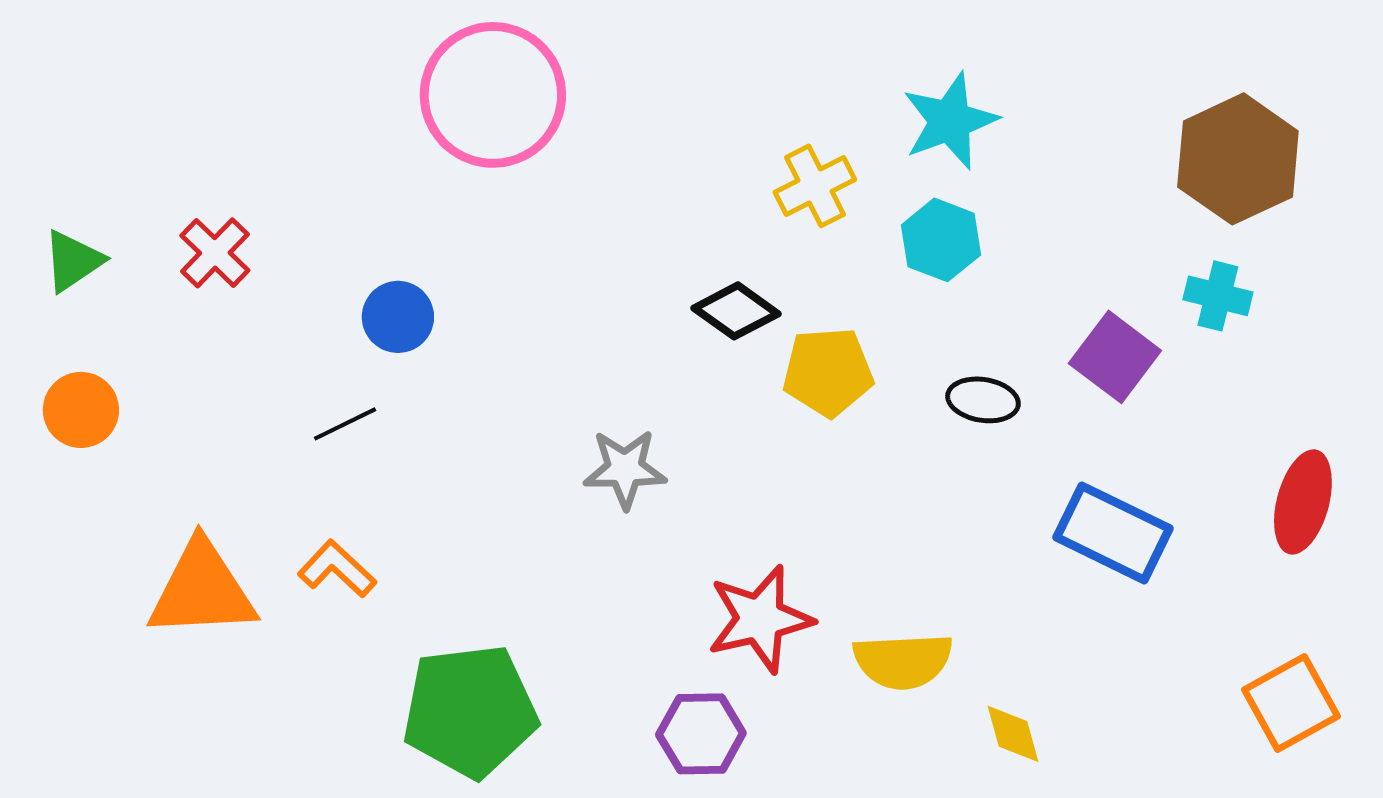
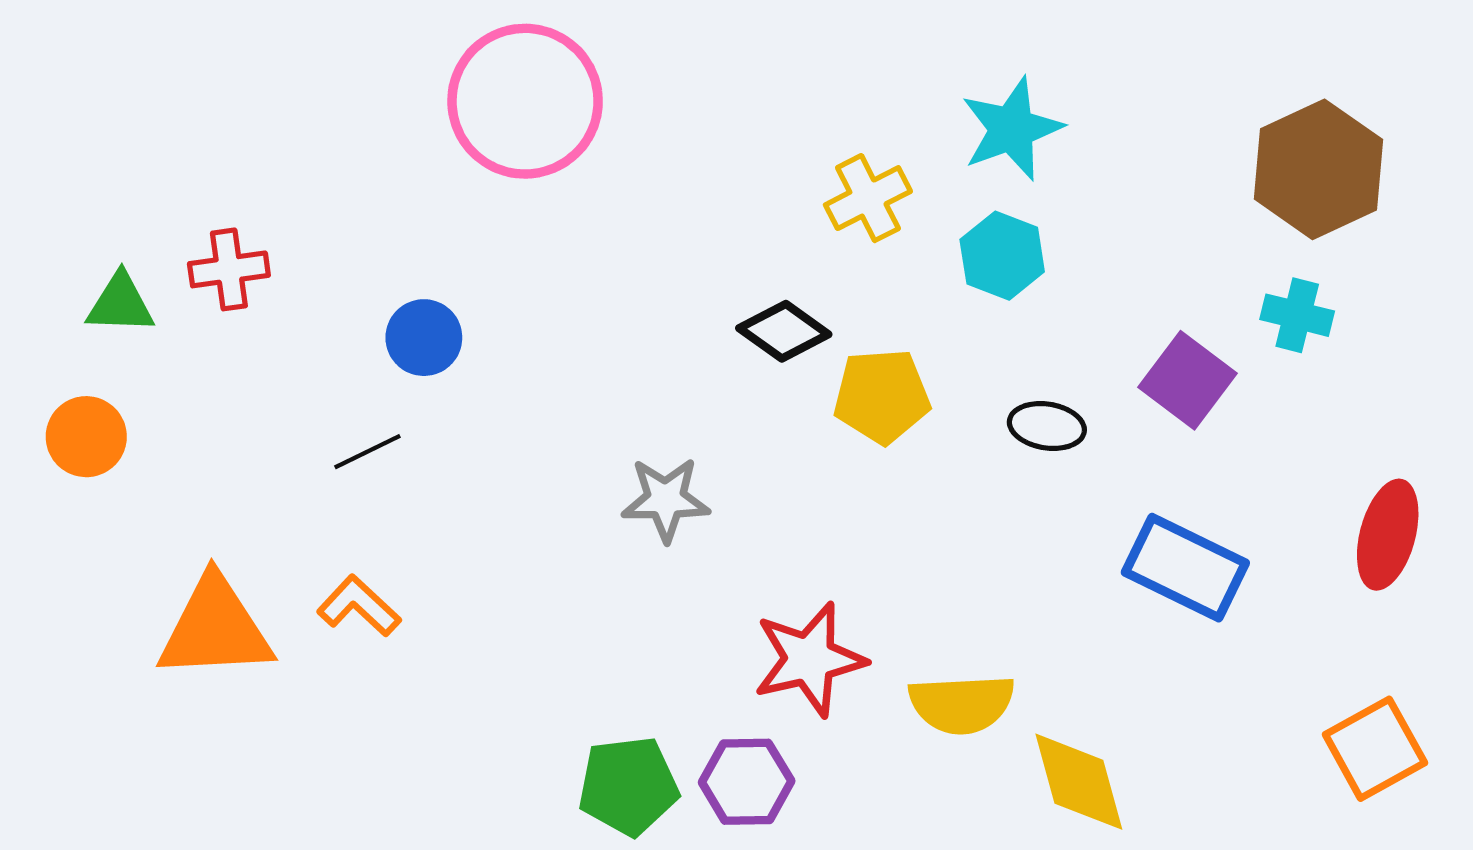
red cross: (215, 253) -> (229, 269), turned 38
green triangle: (73, 261) -> (120, 304), moved, turned 36
green pentagon: (470, 711) -> (628, 786), moved, size x0.7
yellow diamond: (1013, 734) -> (1079, 782), size x1.6

